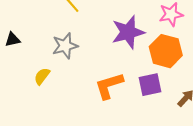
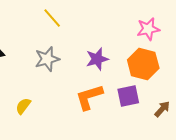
purple star: (128, 32) -> (97, 59), moved, size x0.7
yellow semicircle: (42, 76) -> (23, 106), moved

